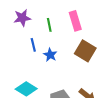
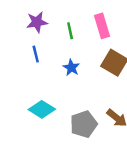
blue line: (33, 45) -> (36, 54), moved

